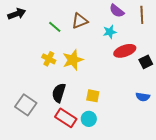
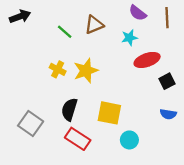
black square: (146, 62) -> (167, 81), moved
yellow square: (93, 96) -> (109, 113), size x1.5
cyan circle: (89, 119) -> (129, 140), moved

